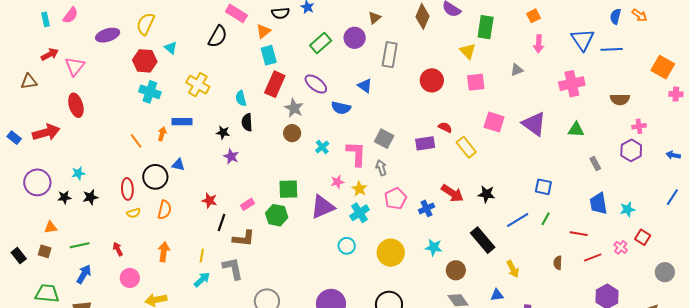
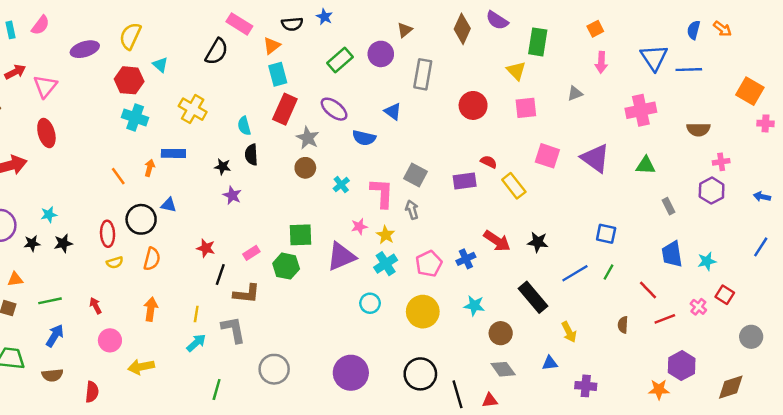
pink pentagon: (395, 199) -> (429, 264), moved
red line: (579, 234) -> (648, 290), turned 36

